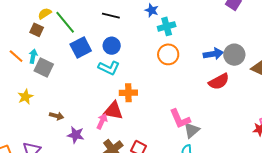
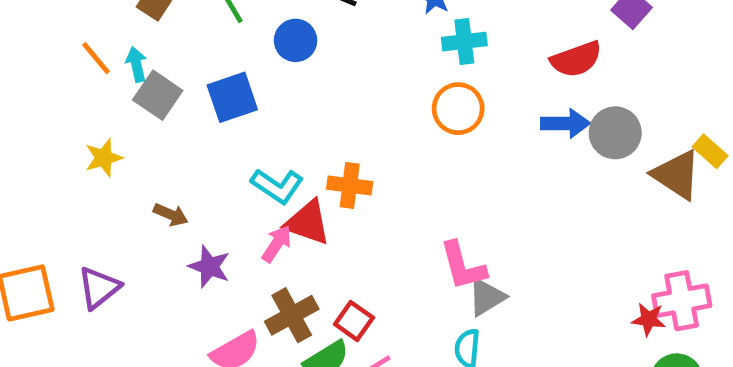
blue circle: (112, 46) -> (296, 40), moved
blue square: (81, 47) -> (232, 97), moved
cyan arrow: (33, 56) -> (136, 64), turned -32
cyan L-shape: (109, 68) -> (277, 186), moved
red semicircle: (219, 82) -> (576, 59), moved

